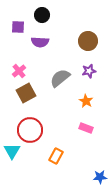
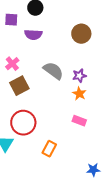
purple star: (89, 71) -> (79, 76), moved
gray semicircle: (60, 78) -> (53, 71), turned 75

